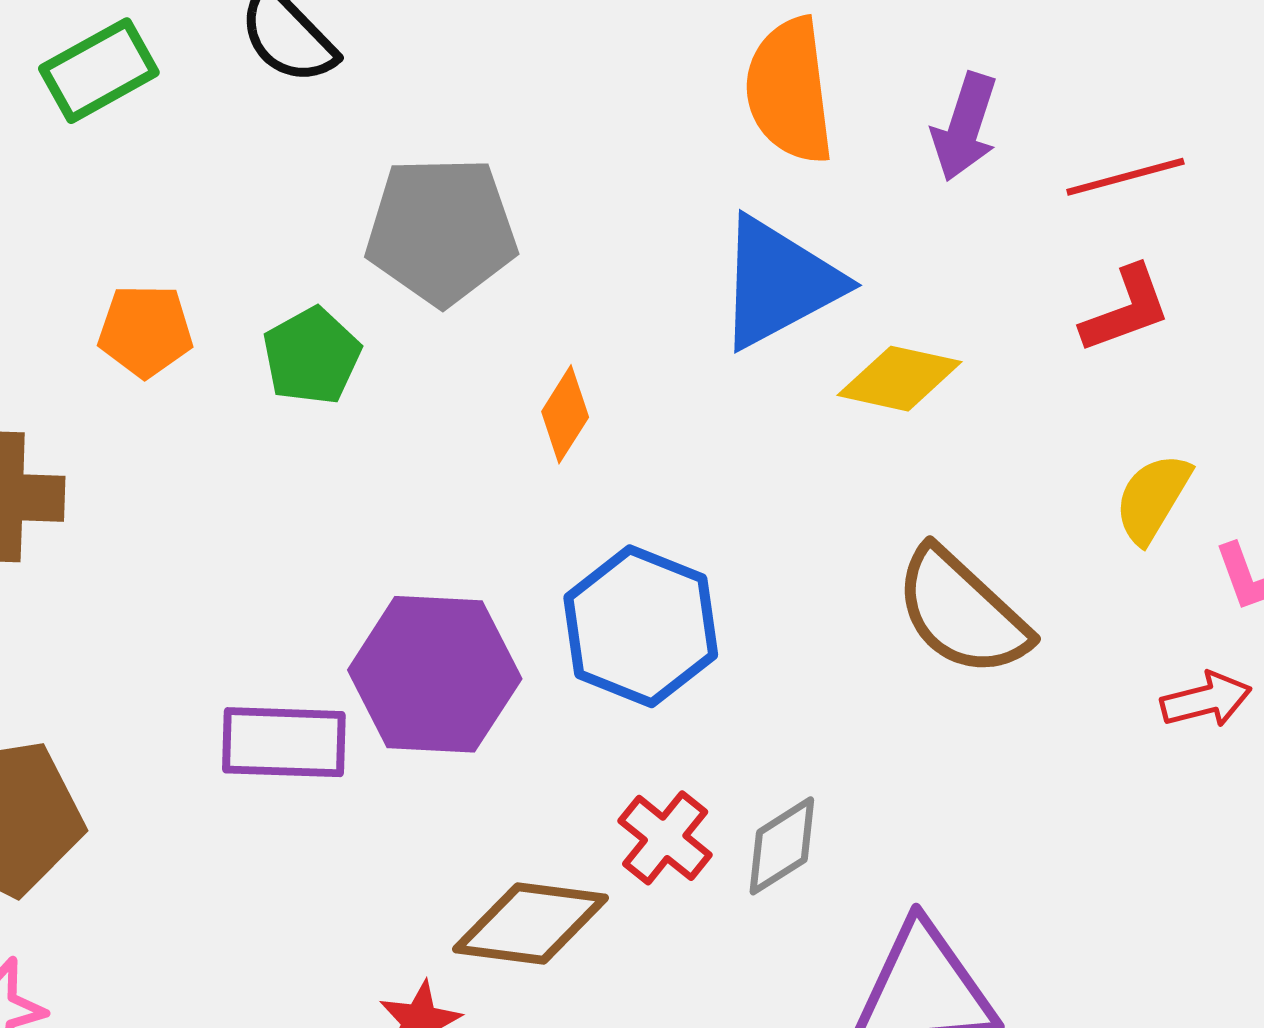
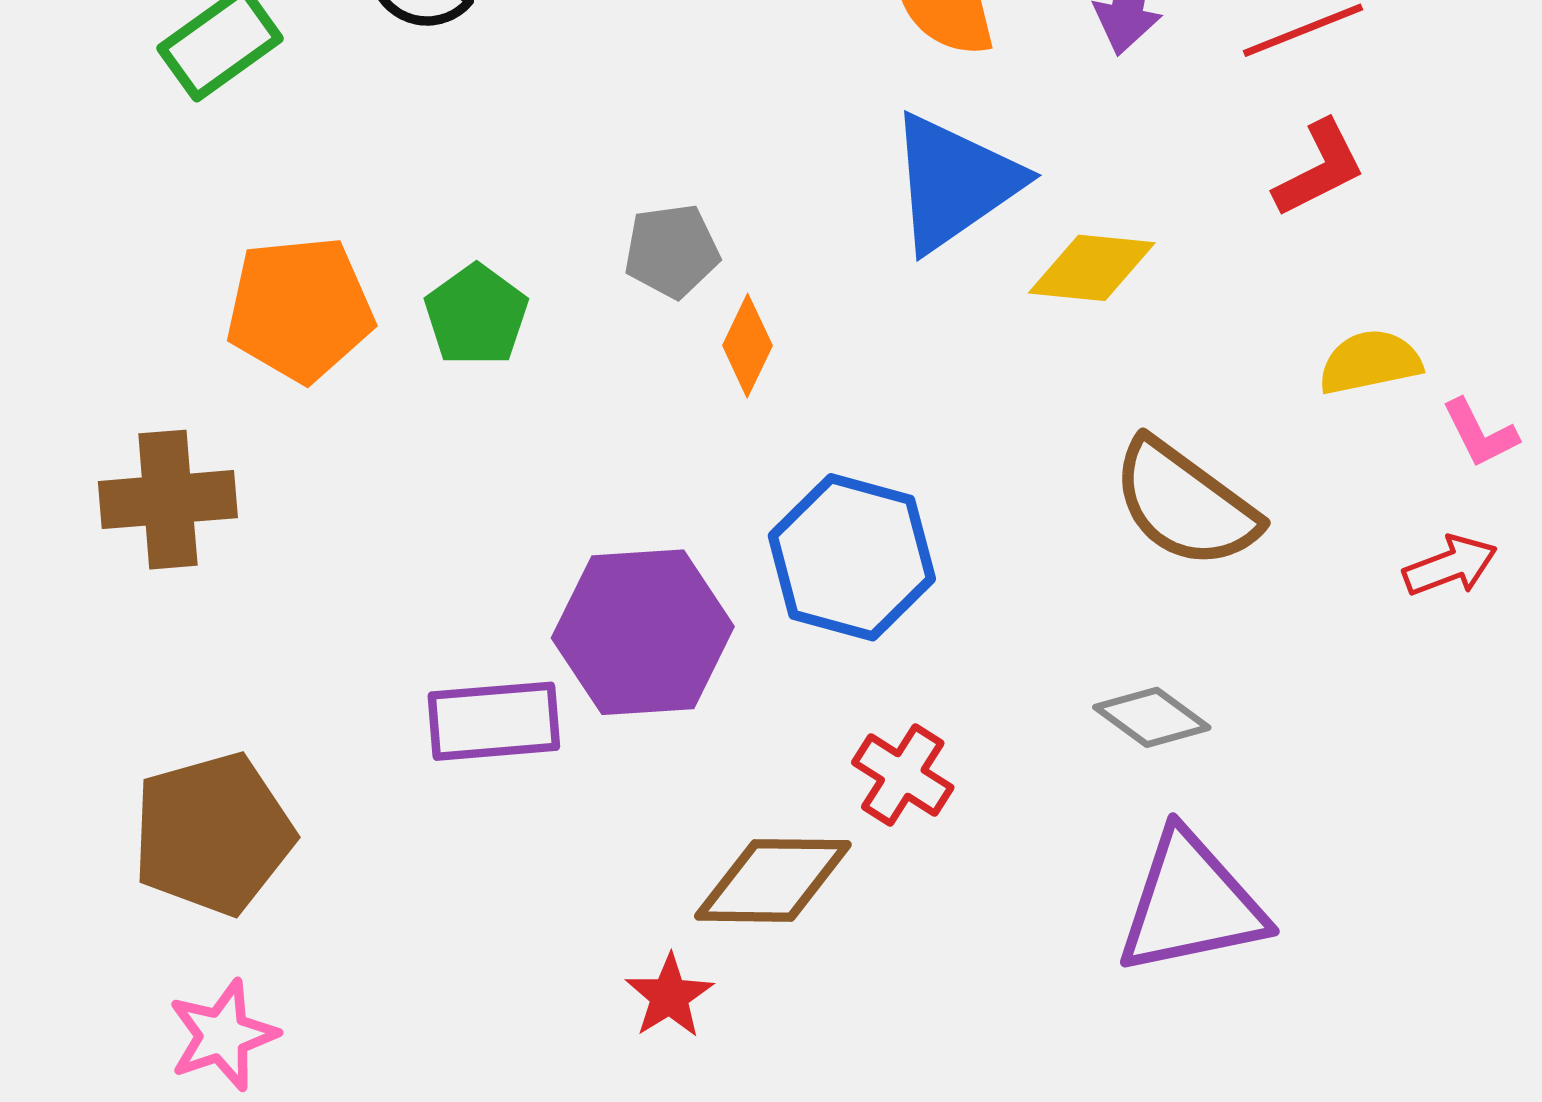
gray pentagon: (441, 231) -> (672, 251), moved, size x0.6
orange pentagon: (145, 331) -> (300, 309), size x1.5
yellow semicircle: (1153, 498) -> (1370, 362), turned 54
gray diamond: (782, 846) -> (1152, 717), moved, turned 75

